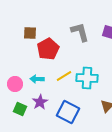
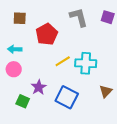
brown square: (30, 33) -> (20, 18), moved
cyan arrow: (37, 79) -> (15, 49), moved
green square: (20, 109) -> (23, 101), moved

